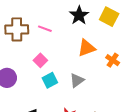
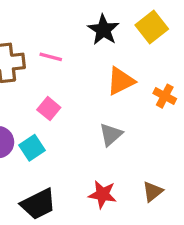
yellow square: (109, 17) -> (152, 27), turned 30
cyan square: (50, 80) -> (32, 148), moved

